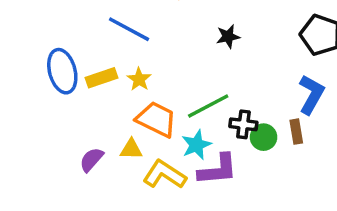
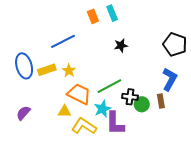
blue line: (129, 29) -> (63, 41), turned -55
purple semicircle: (91, 160) -> (23, 113), moved
purple L-shape: (218, 170) -> (115, 123), turned 95

